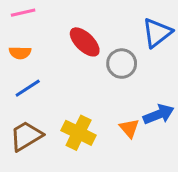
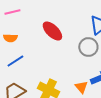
gray circle: (122, 64) -> (88, 47), moved

